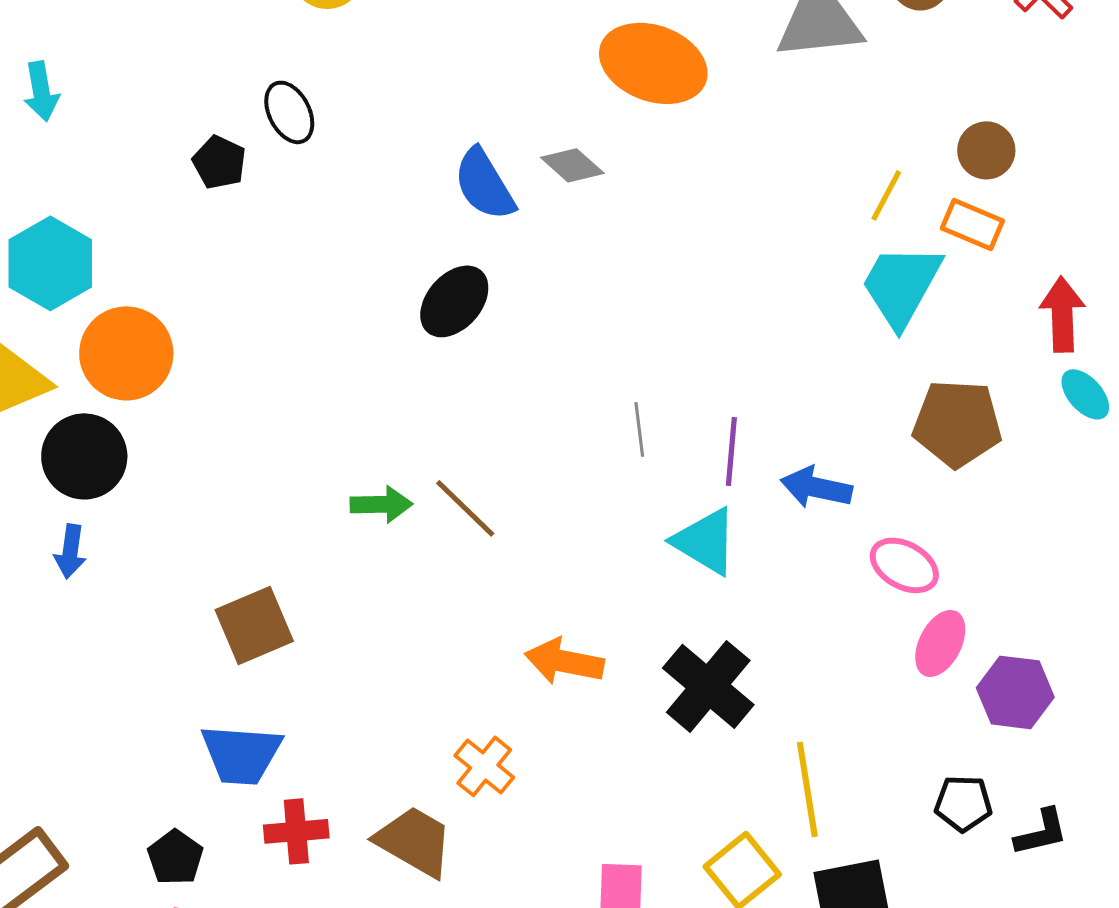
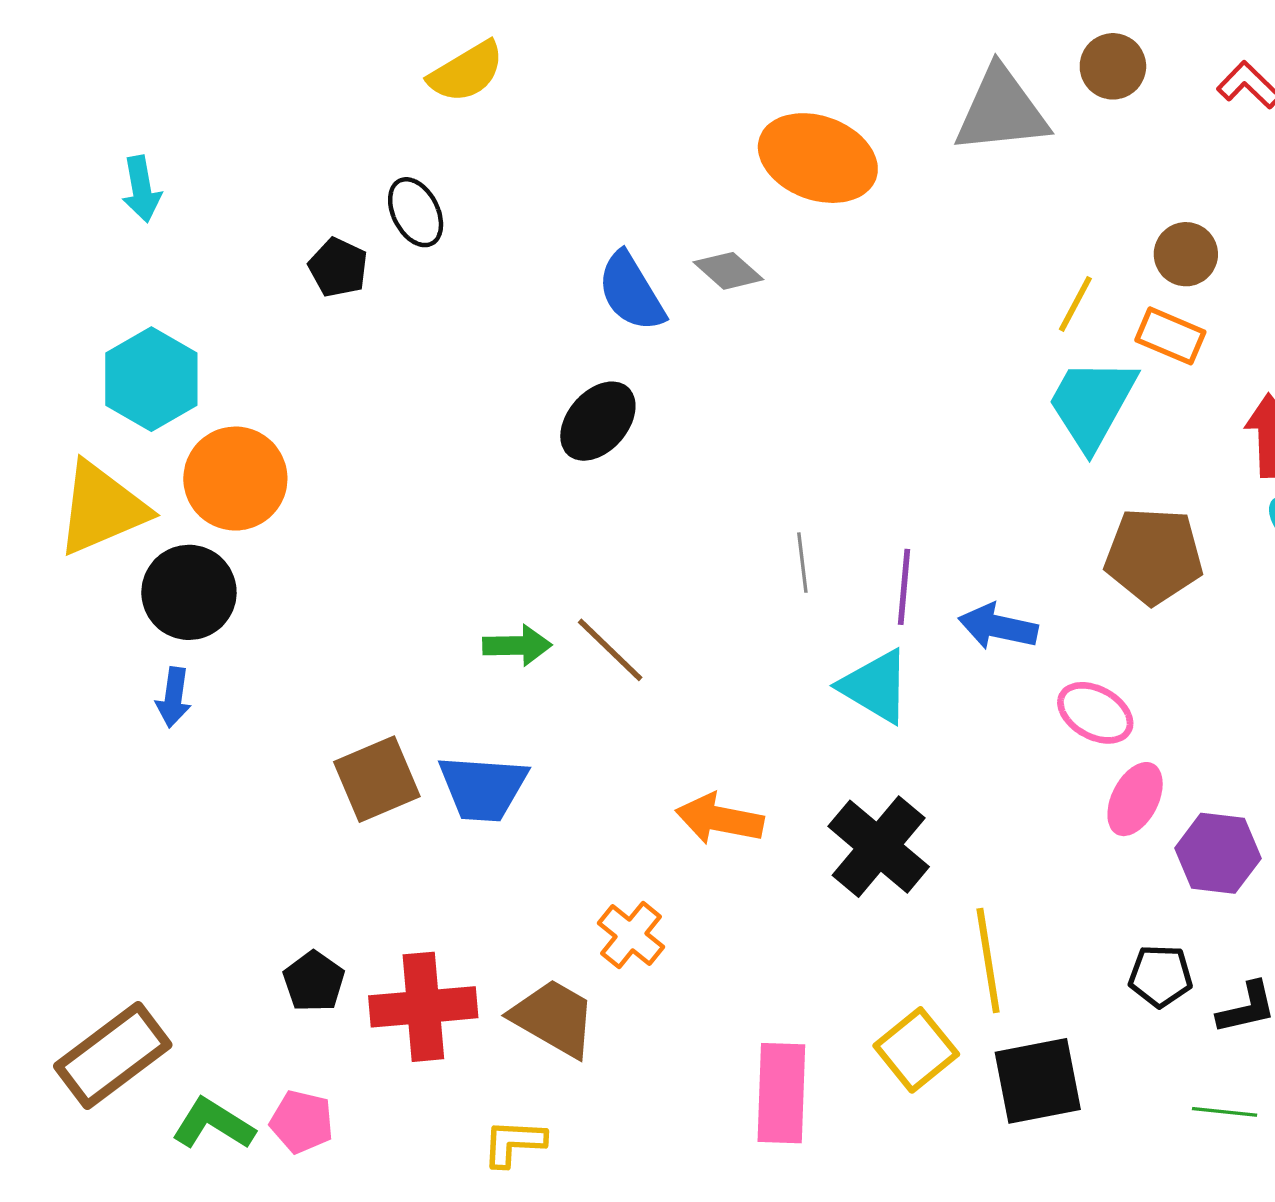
blue trapezoid: (241, 754) -> (483, 788), moved
red cross: (296, 831) -> (423, 1007), size x1.5
black pentagon: (175, 857) -> (314, 981), moved

